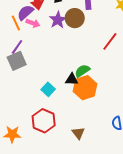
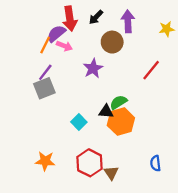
purple star: (58, 20) -> (93, 68), moved
orange line: (16, 23) -> (45, 45), turned 49
red hexagon: (44, 121) -> (90, 163), moved
orange star: (12, 134) -> (45, 161), moved

